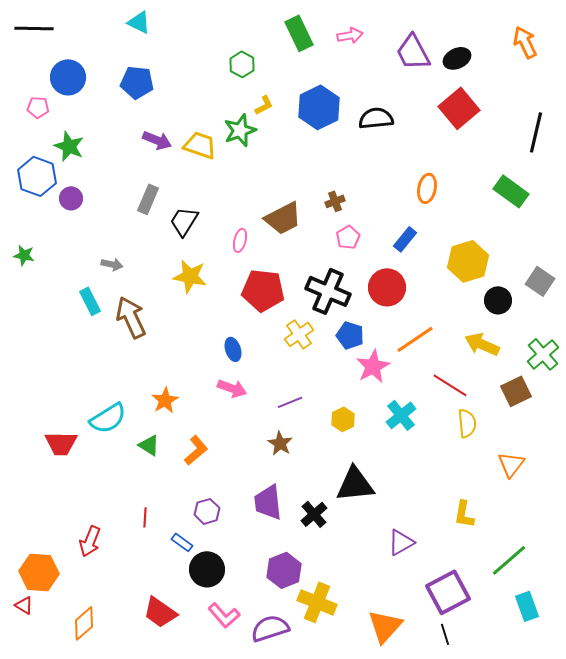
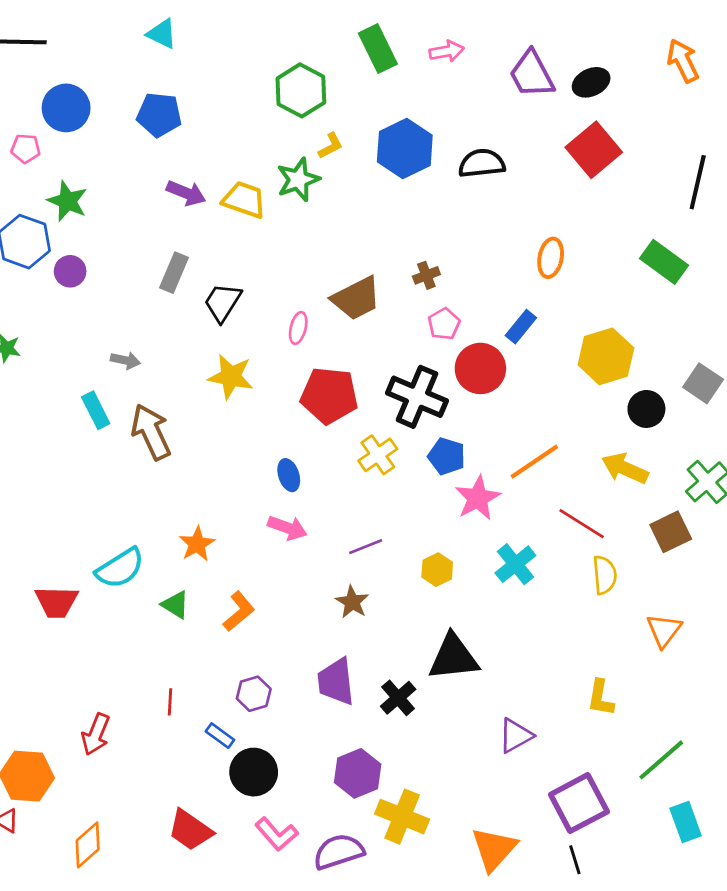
green hexagon: (242, 64) -> (301, 90), size x1.5
red circle: (387, 287) -> (480, 368), moved

